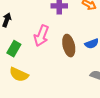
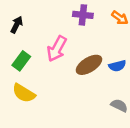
brown ellipse: (69, 46) -> (89, 65), turned 65

